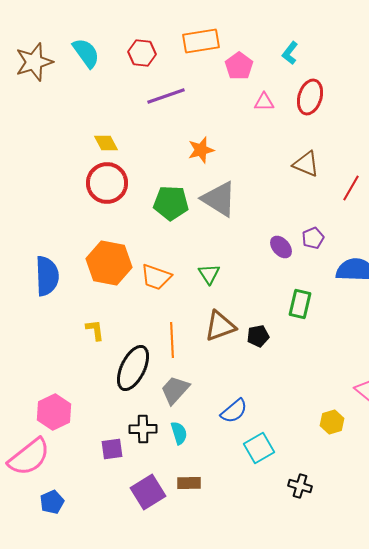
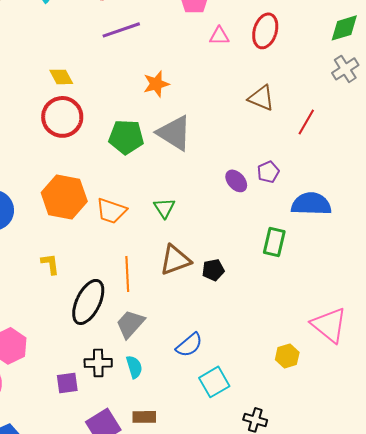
green rectangle: (300, 304) -> (274, 242), moved

